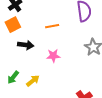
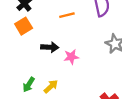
orange line: (52, 26) -> (67, 15), moved
black arrow: (26, 45) -> (50, 47), moved

